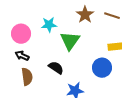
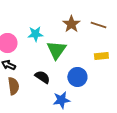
blue circle: (102, 68) -> (77, 77), moved

